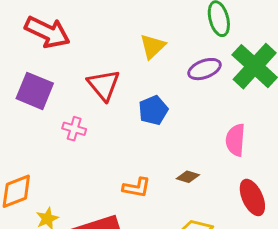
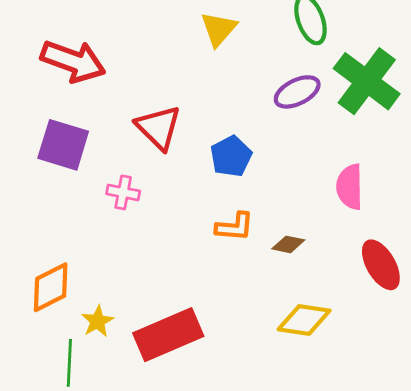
yellow triangle: (153, 46) -> (219, 29), moved
orange L-shape: (136, 188) -> (235, 227), moved

